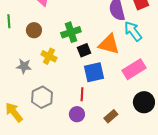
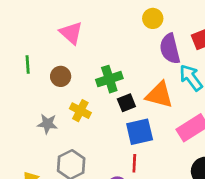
red line: (82, 94) -> (134, 163), moved

